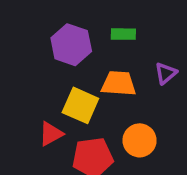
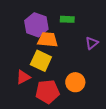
orange trapezoid: (119, 84) -> (48, 40), moved

